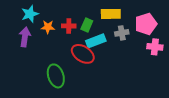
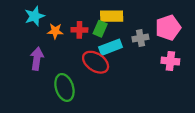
yellow rectangle: (111, 14) -> (112, 16), moved
purple arrow: (25, 37) -> (37, 59), moved
pink cross: (155, 47) -> (170, 61), moved

